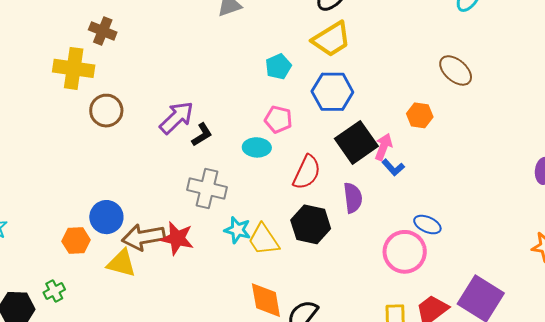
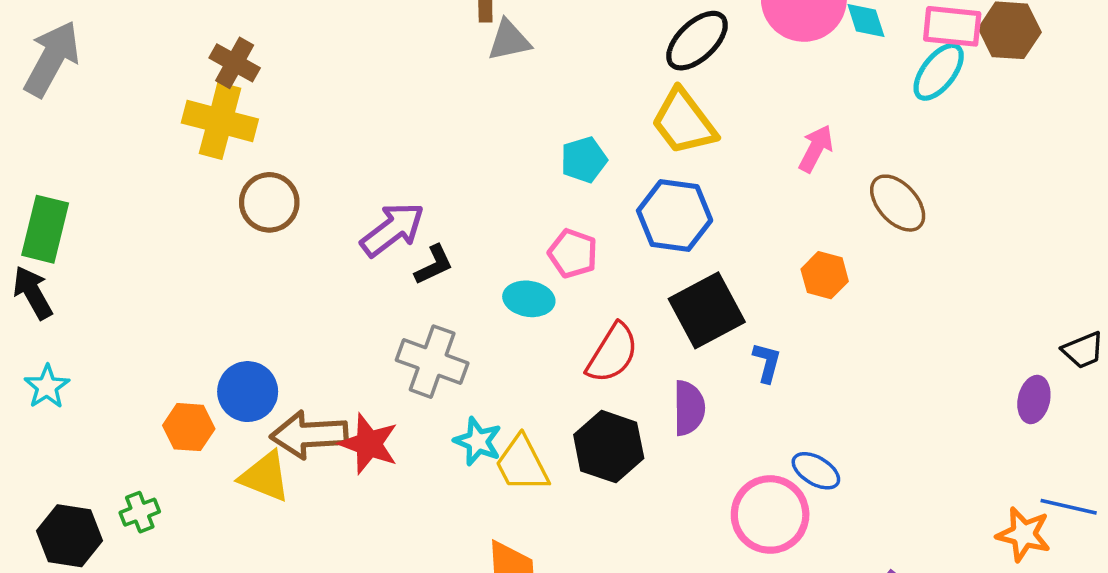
brown cross: (103, 31) -> (235, 63), moved
yellow trapezoid: (331, 39) -> (684, 122), turned 78
pink arrow: (384, 147) -> (816, 149), moved
blue L-shape: (393, 168) -> (767, 363), turned -130

